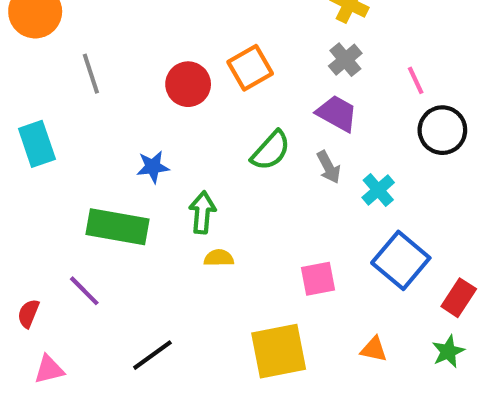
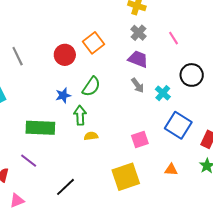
black circle: (442, 130) -> (192, 75), moved
green semicircle: (271, 151) -> (91, 87), moved
blue star: (153, 167) -> (63, 95), moved

